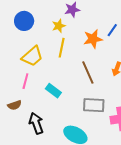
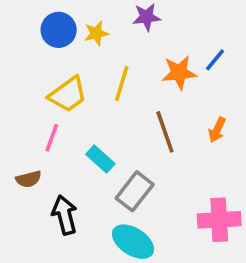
yellow star: (59, 26) -> (96, 33), moved
gray rectangle: (94, 105) -> (135, 191), moved, turned -60

